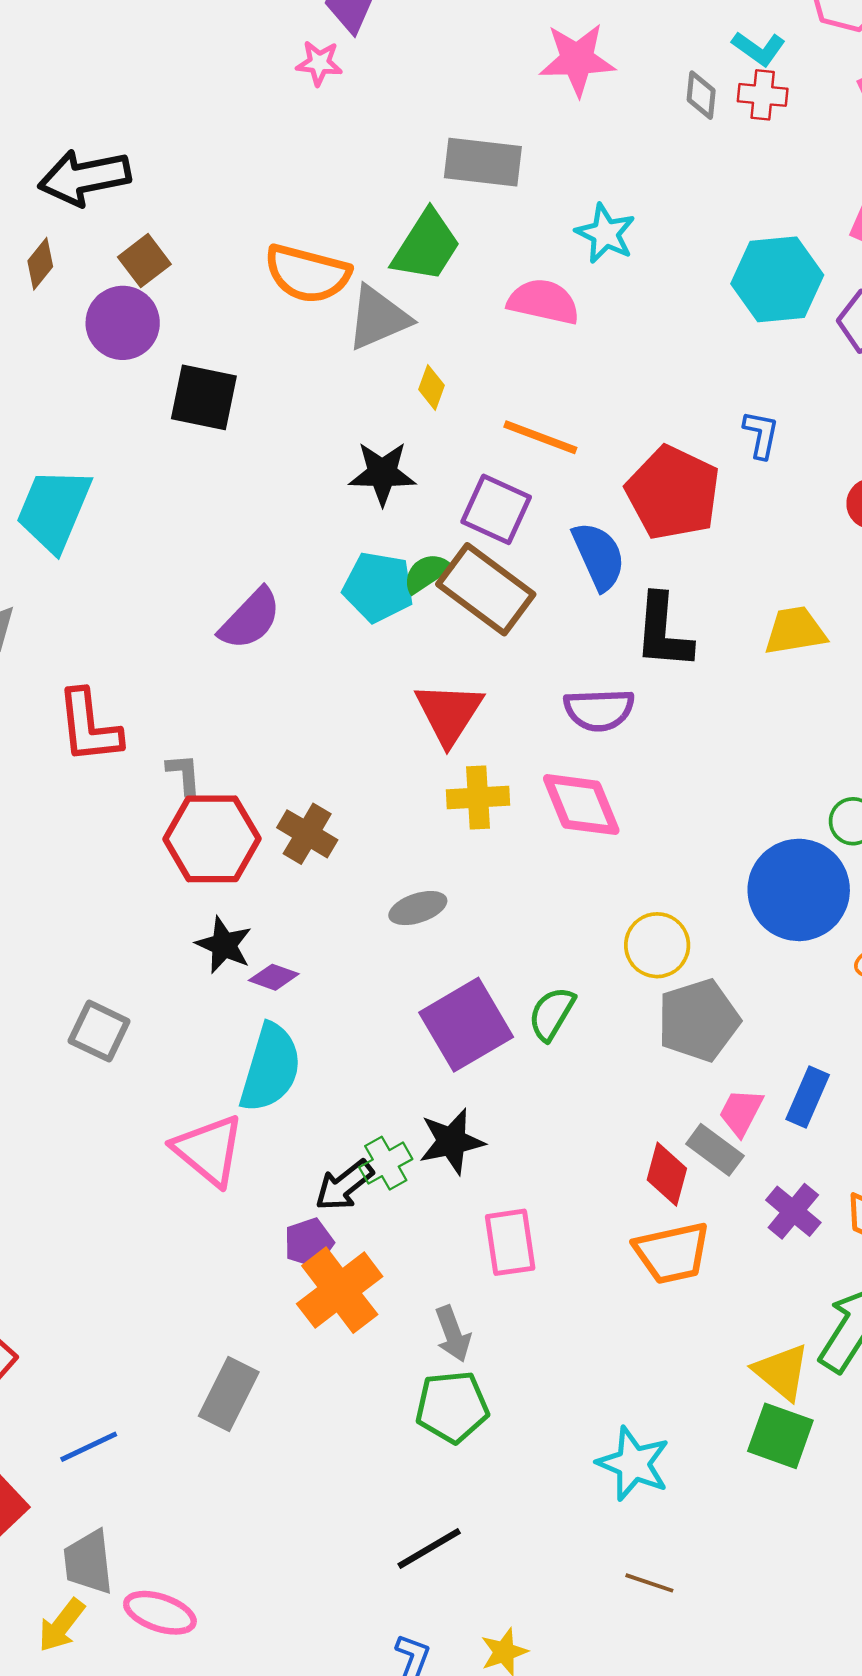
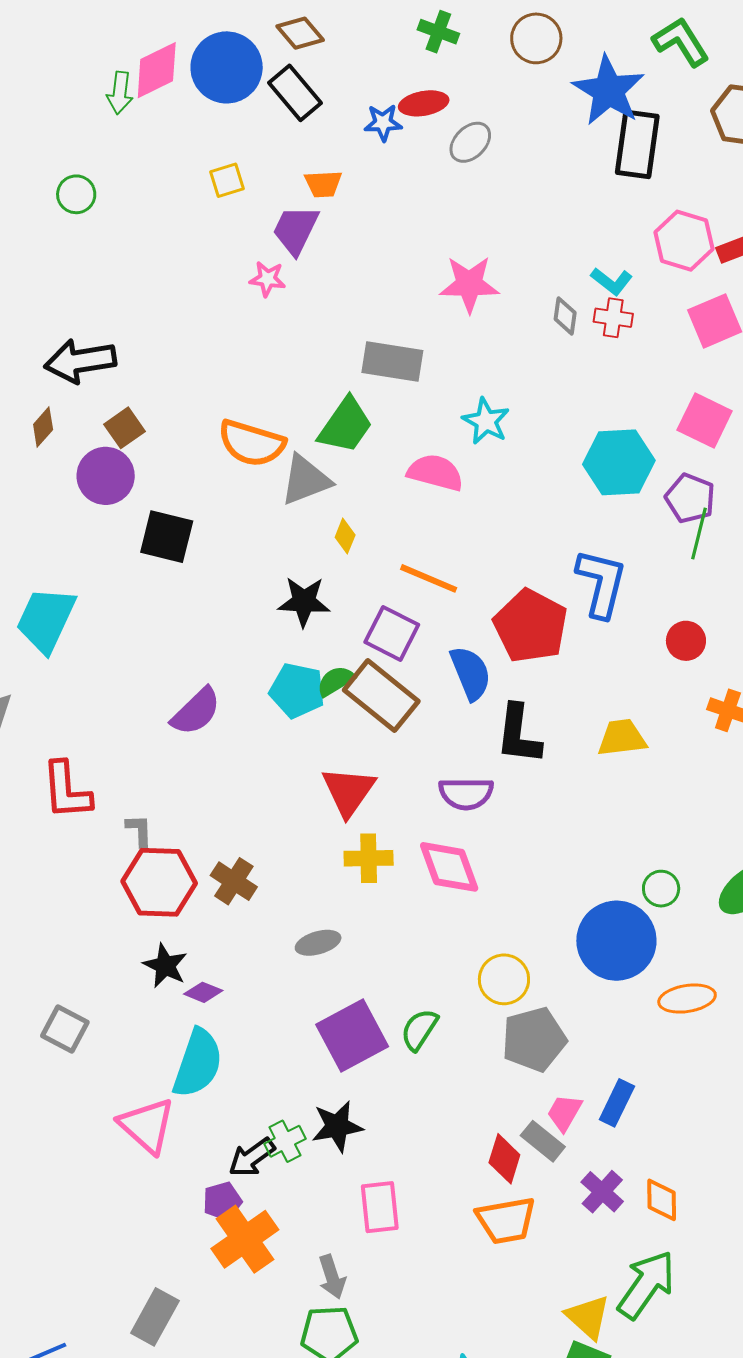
blue L-shape: (761, 434) -> (601, 583), size x1.8

